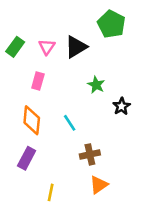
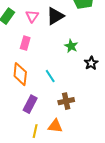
purple rectangle: (27, 158) -> (30, 104), moved
orange triangle: (99, 185) -> (55, 126), moved, turned 42

